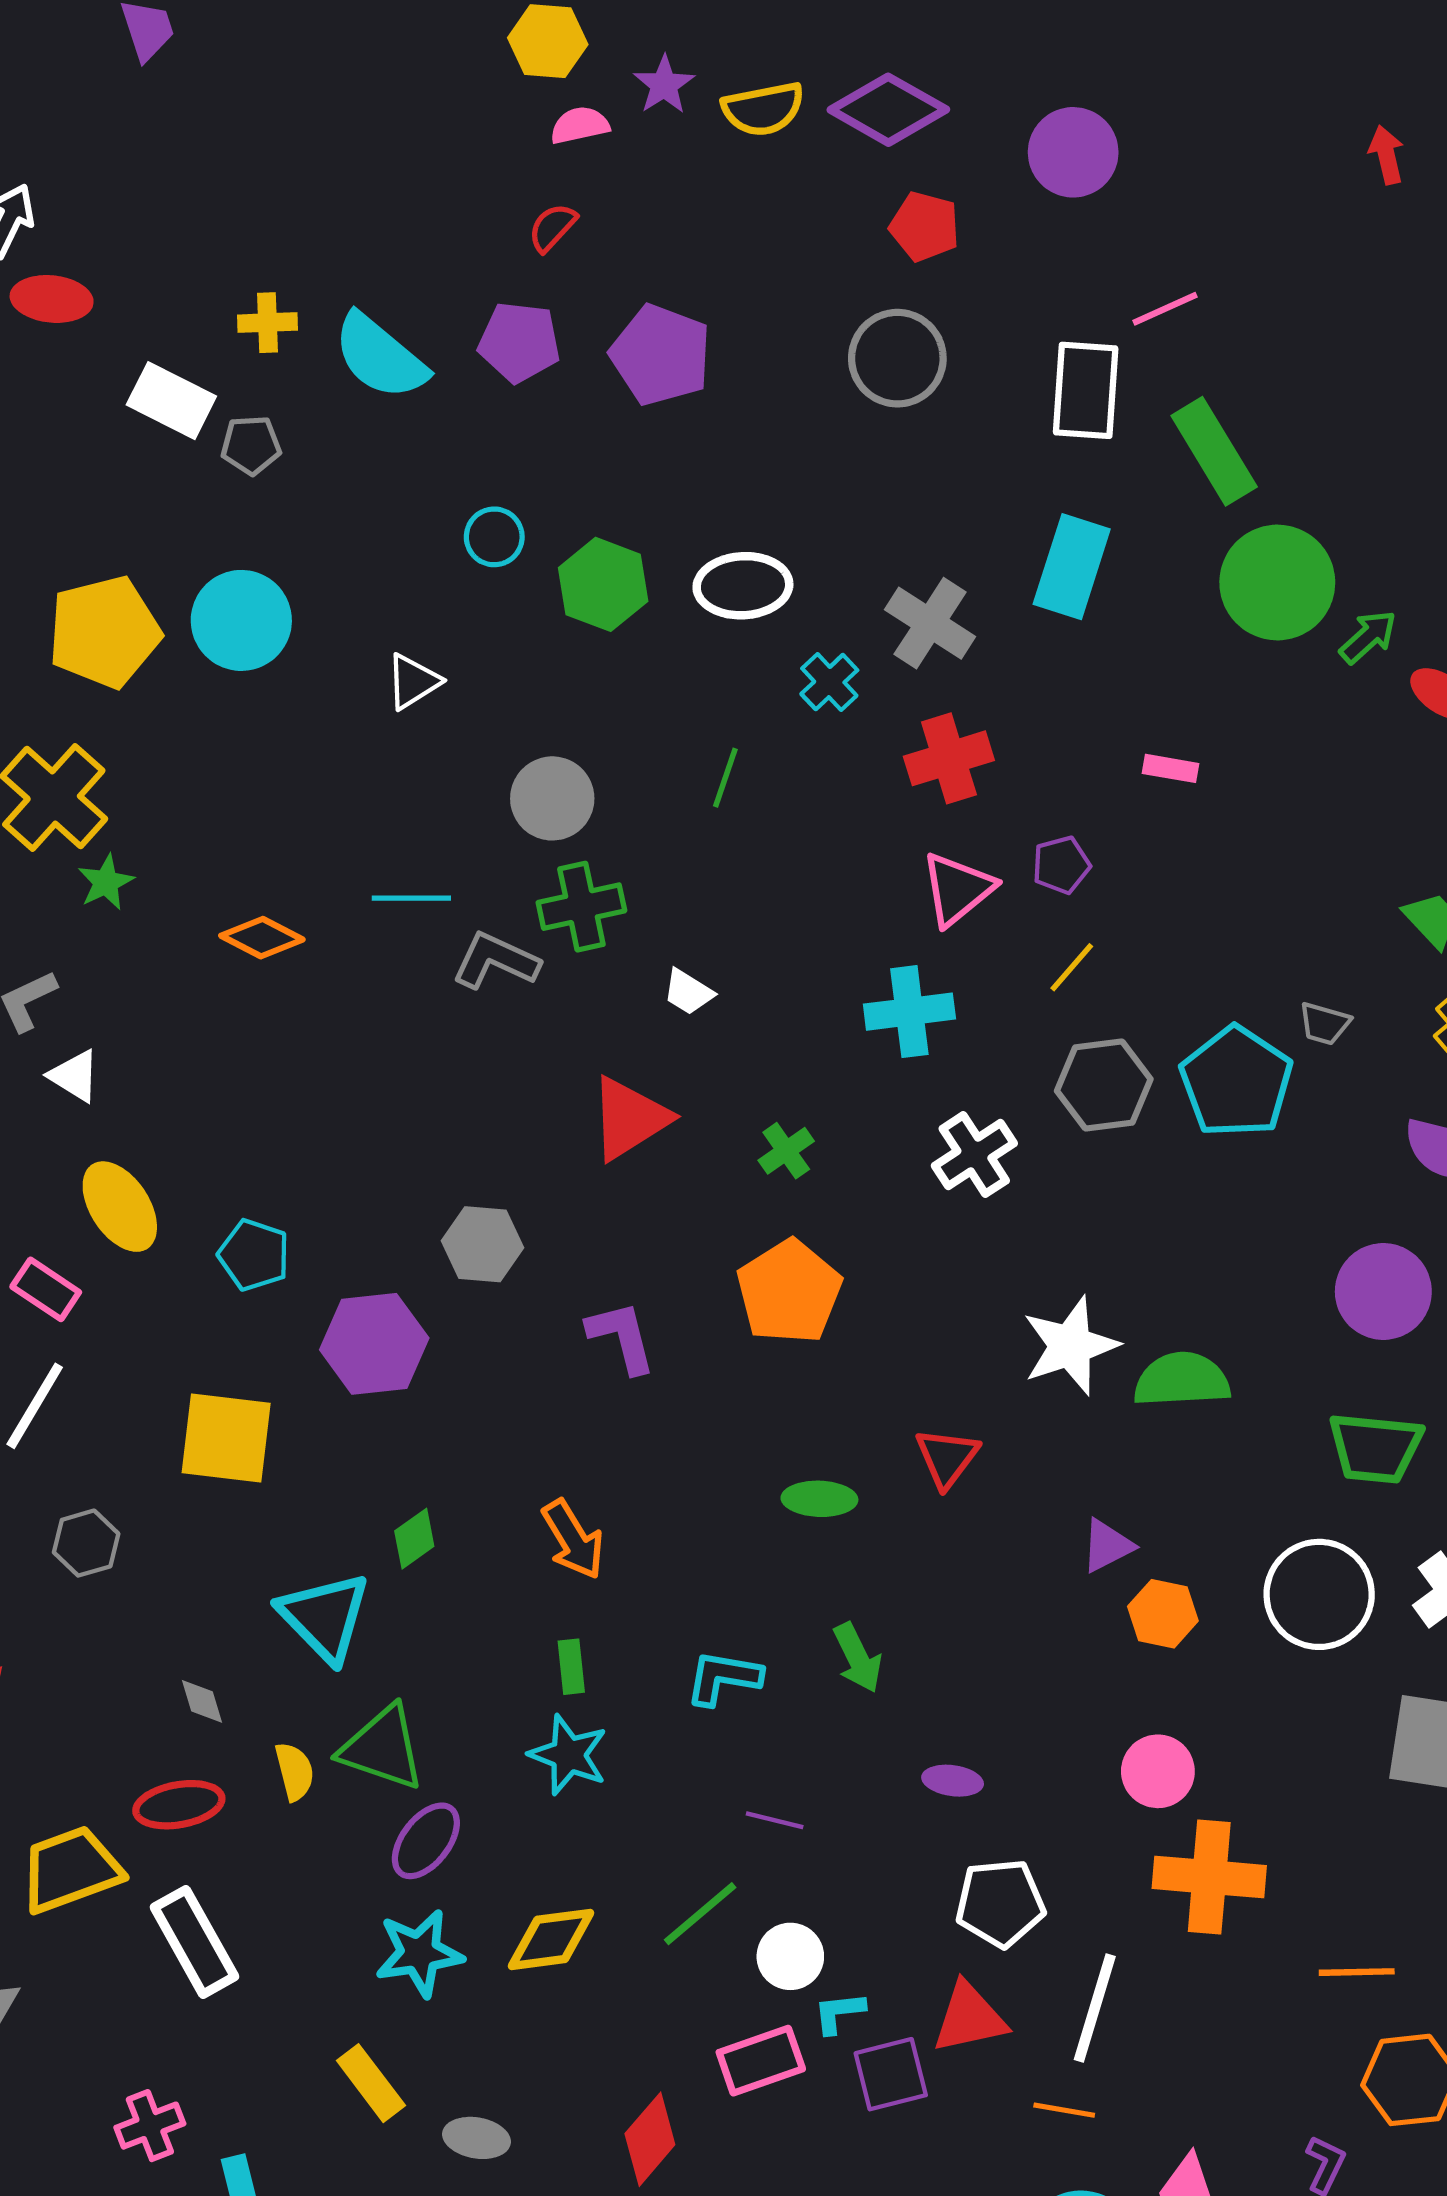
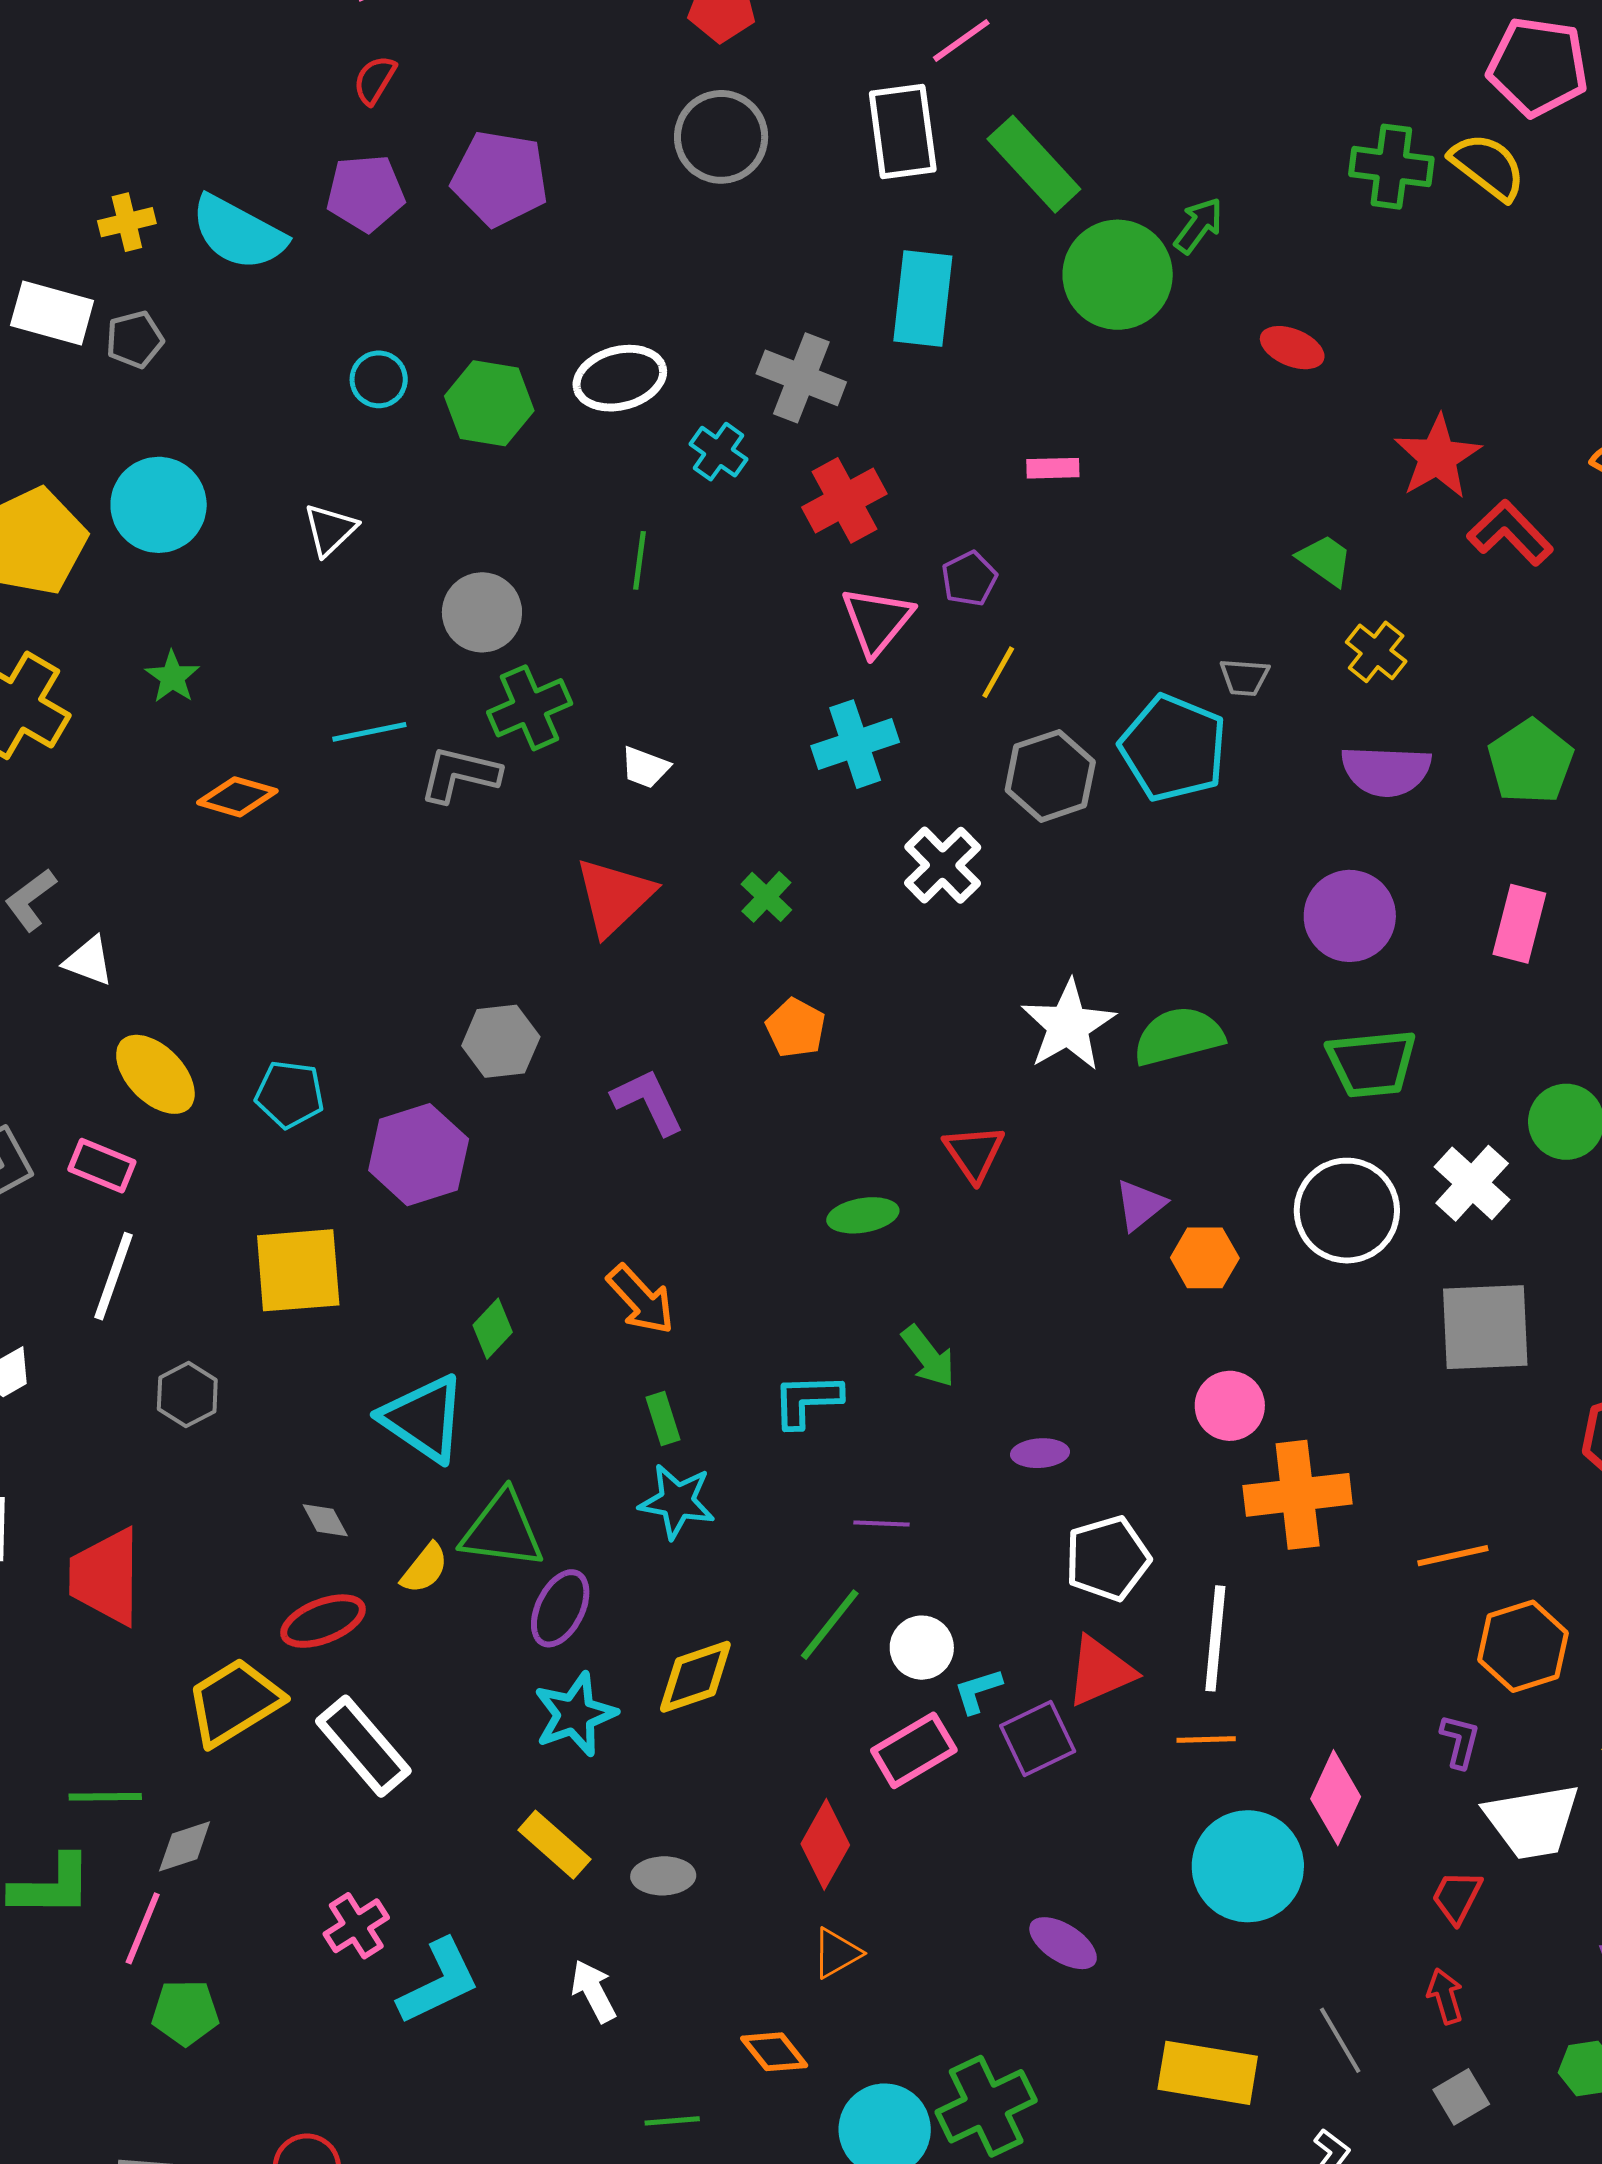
green arrow: (1368, 637) -> (1198, 226), moved
green star: (106, 882) -> (172, 677), moved
orange pentagon: (789, 1292) -> (796, 1028), size x0.6
yellow semicircle: (295, 1772) -> (425, 1568), turned 64

